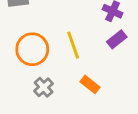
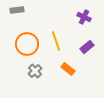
purple rectangle: (117, 39) -> (87, 47), moved

